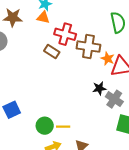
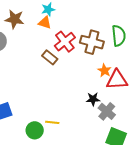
red cross: (65, 34) -> (65, 42), turned 30
brown cross: (88, 47) -> (92, 42), moved
yellow line: (63, 127) -> (52, 122), moved

